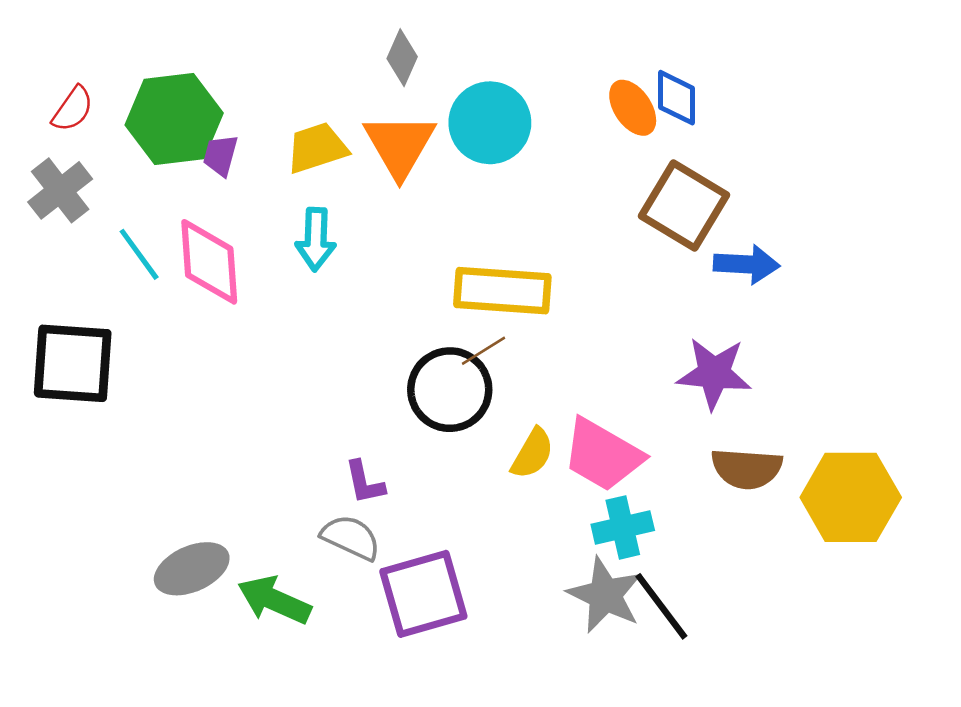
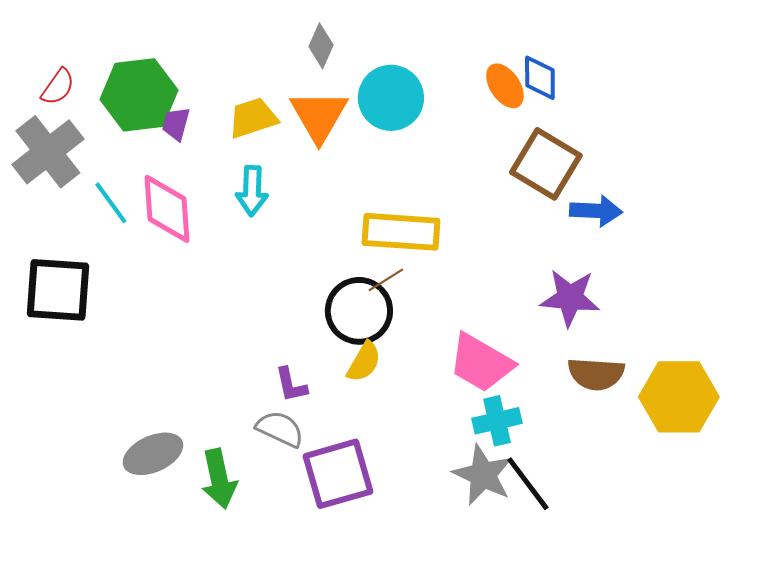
gray cross: (60, 190) -> (48, 152), size x1.4
yellow semicircle: (532, 454) -> (364, 362), moved
green arrow: (274, 600) -> (219, 479), turned -126

